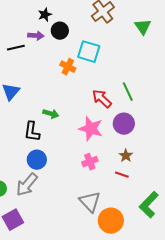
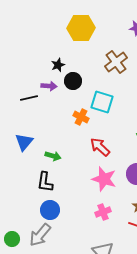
red arrow: (102, 99) -> (100, 147), moved
green arrow: (51, 114) -> (53, 156), moved

